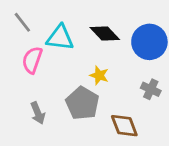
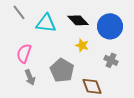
pink semicircle: (32, 60) -> (24, 53), moved
yellow star: (99, 75) -> (82, 45), moved

